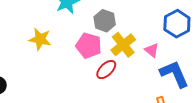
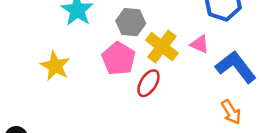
yellow star: (40, 39) -> (55, 66), turned 30
pink pentagon: (89, 46) -> (119, 59), turned 30

